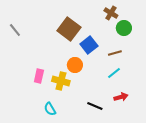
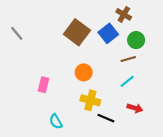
green circle: (124, 28) -> (136, 40), moved
blue square: (89, 45) -> (108, 33), moved
yellow cross: (61, 81) -> (90, 100), moved
red arrow: (121, 97) -> (135, 108), turned 32

